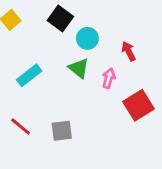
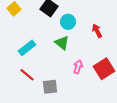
pink arrow: (109, 78) -> (78, 67), moved
red line: (21, 126) -> (27, 75), moved

